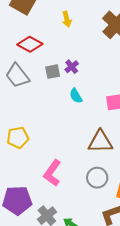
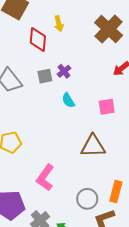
red diamond: (30, 44) -> (38, 39), moved, turned 65
gray circle: (97, 178) -> (87, 199), moved

